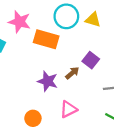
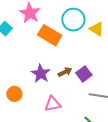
purple square: (91, 60) -> (84, 74), moved
orange circle: (33, 118) -> (14, 94), moved

